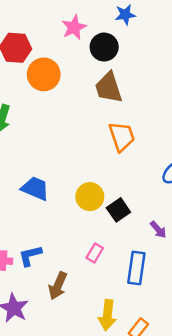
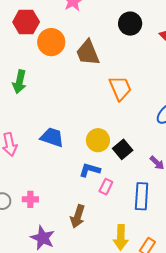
black circle: (104, 47) -> (130, 24), moved
brown trapezoid: (109, 88) -> (88, 53), moved
blue L-shape: (30, 256) -> (90, 170), moved, turned 35

